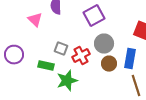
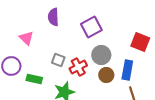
pink triangle: (35, 20) -> (26, 38), moved
green rectangle: (46, 66) -> (34, 79), moved

